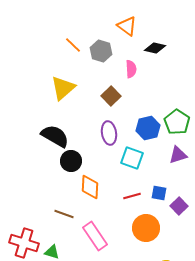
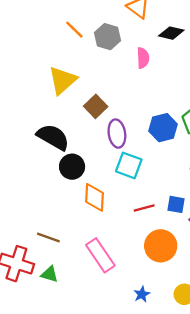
brown square: (111, 96) -> (96, 106), moved
cyan square: (132, 158) -> (129, 165), moved
brown line: (64, 214) -> (48, 238), moved

